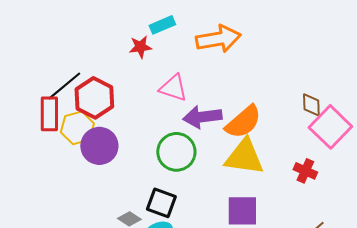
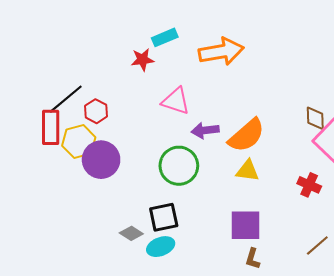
red hexagon: (94, 98) -> (96, 111), size x0.6
purple arrow: (202, 117) -> (205, 130), size x0.7
yellow triangle: (244, 157) -> (248, 171), size x0.6
black square: (161, 203) -> (164, 217), turned -32

